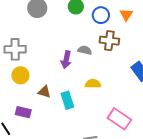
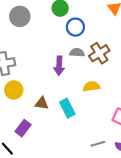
blue circle: (101, 15) -> (75, 27), moved
brown cross: (109, 41) -> (99, 53), moved, turned -30
purple rectangle: (23, 112) -> (23, 128), turned -56

